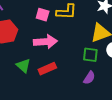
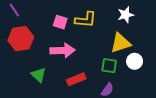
red rectangle: (47, 69) -> (76, 79), moved

